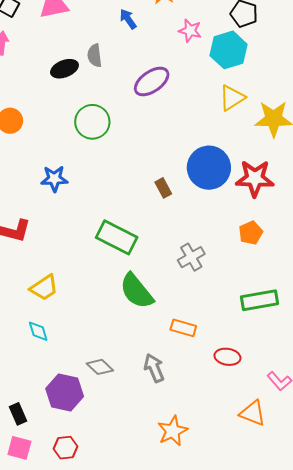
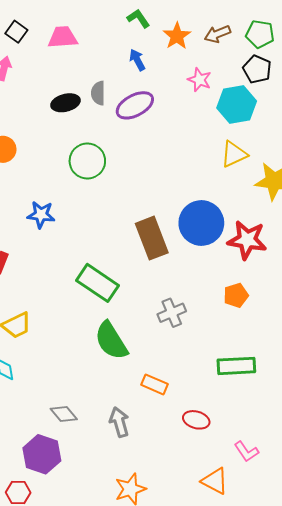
purple ellipse: (152, 81) -> (135, 105), moved
brown rectangle: (163, 188) -> (152, 238), size x2.0
purple hexagon: (65, 393) -> (42, 454), moved

